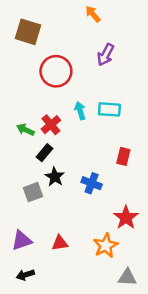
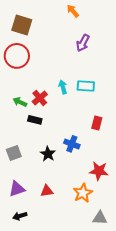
red circle: (56, 71) -> (17, 56), moved
black rectangle: (45, 153) -> (35, 120), turned 64
black star: (55, 177) -> (48, 154), moved
gray square: (33, 192) -> (14, 153), moved
red star: (126, 218) -> (99, 171), turned -30

